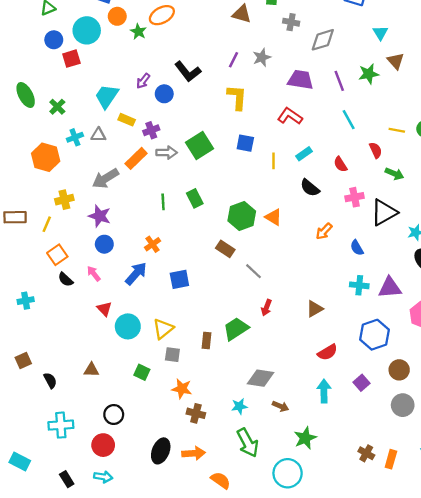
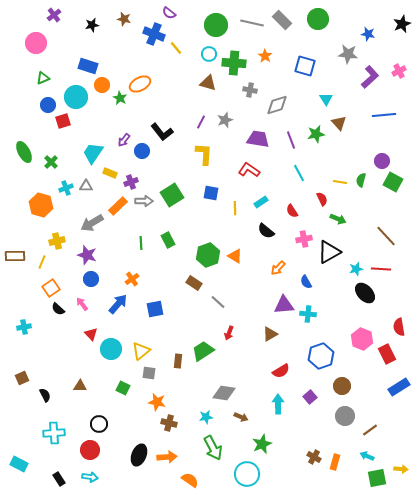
purple triangle: (390, 288) -> (284, 305), moved

